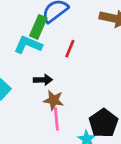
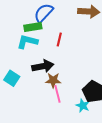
green rectangle: (38, 27) -> (33, 27), turned 66
black arrow: (43, 80) -> (43, 66), size x1.5

